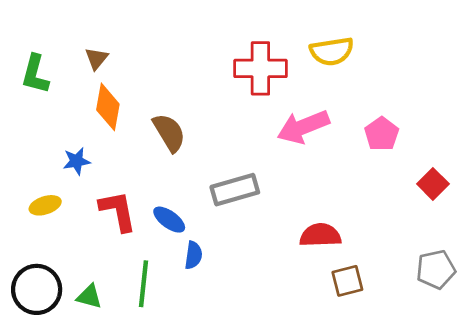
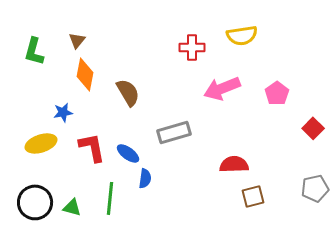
red cross: (260, 68) -> (192, 47), size x0.7
yellow ellipse: (45, 205) -> (41, 143), size x1.4

